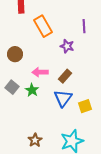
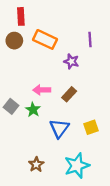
orange rectangle: (43, 26) -> (45, 39), turned -35
brown circle: (15, 54) -> (14, 41), moved
blue triangle: (63, 98) -> (59, 128), moved

